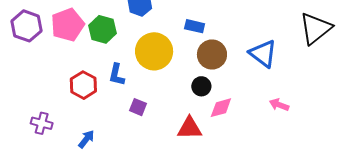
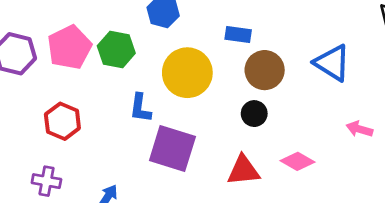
red hexagon: (83, 85) -> (62, 121), moved
purple square: (138, 107) -> (172, 148), size x2.0
pink diamond: (221, 108) -> (298, 161), moved, turned 50

